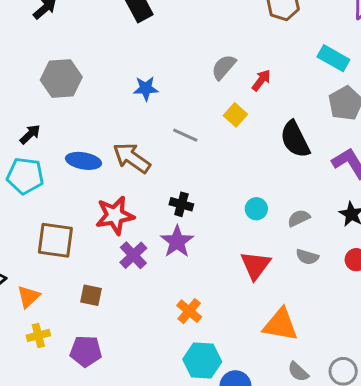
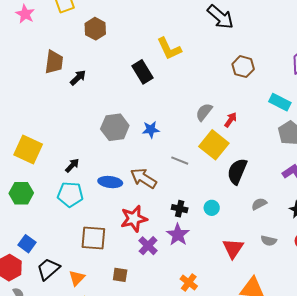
gray hexagon: (61, 78) -> (115, 127), moved
yellow square: (235, 115) -> (214, 145), size x1.8
black semicircle: (295, 139) -> (237, 171), moved, turned 52
cyan circle: (256, 209) -> (212, 208), moved
gray semicircle: (299, 218) -> (259, 204), moved

